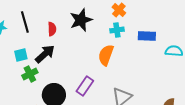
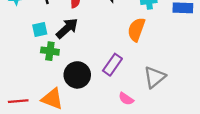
green cross: (30, 74) -> (50, 51), turned 35

